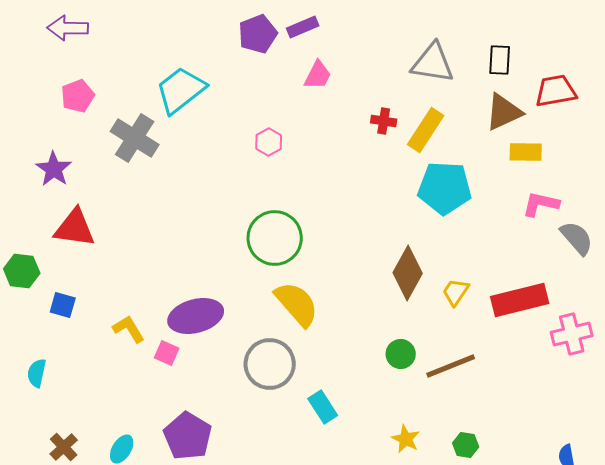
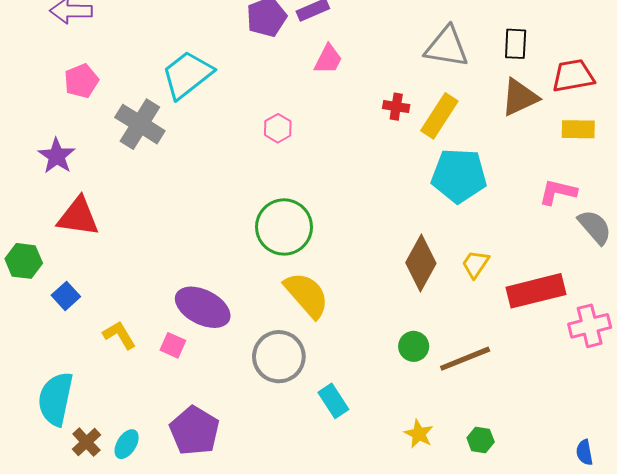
yellow rectangle: (526, 152) -> (578, 129), moved
yellow trapezoid: (456, 292) -> (475, 264), moved
blue square: (63, 305) -> (66, 296), turned 32
purple ellipse: (196, 316) -> (203, 307), turned 42
yellow L-shape: (129, 329) -> (119, 335), moved
cyan semicircle: (37, 373) -> (56, 399), moved, size x1.8
brown cross: (64, 447) -> (86, 442), moved

